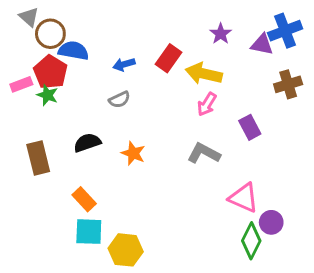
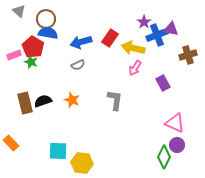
blue cross: (285, 31) -> (157, 35), moved
brown circle: (50, 34) -> (46, 19), moved
blue arrow: (124, 64) -> (81, 42), size x1.5
black semicircle: (87, 143) -> (43, 101), moved
orange star: (133, 153) -> (72, 100), moved
gray L-shape: (204, 153) -> (115, 100), moved, turned 70
pink triangle: (244, 198) -> (175, 123), moved
orange rectangle: (84, 199) -> (11, 143), moved

